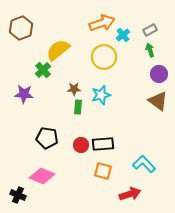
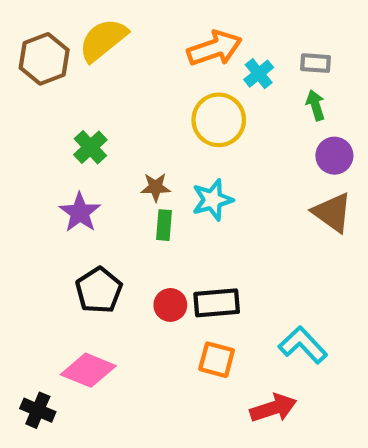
gray rectangle: (150, 30) -> (315, 63), turned 32
yellow semicircle: (58, 50) -> (103, 40), moved
purple star: (24, 94) -> (80, 212), moved, turned 30
black pentagon: (47, 138) -> (99, 290), turned 30

